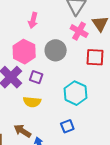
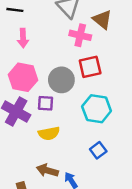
gray circle: (56, 50) -> (61, 80), moved
red square: (95, 57) -> (90, 67), moved

